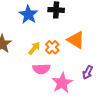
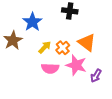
blue star: (28, 14) -> (32, 22), moved
pink star: (62, 83) -> (76, 65), moved, turned -30

